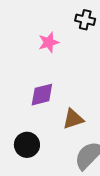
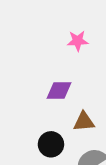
black circle: (27, 145) -> (51, 144), moved

